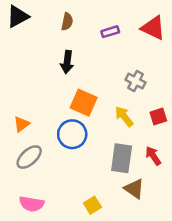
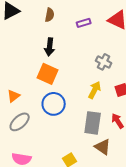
orange square: (84, 103) -> (48, 74), moved
yellow arrow: (124, 117) -> (95, 90), turned 66

